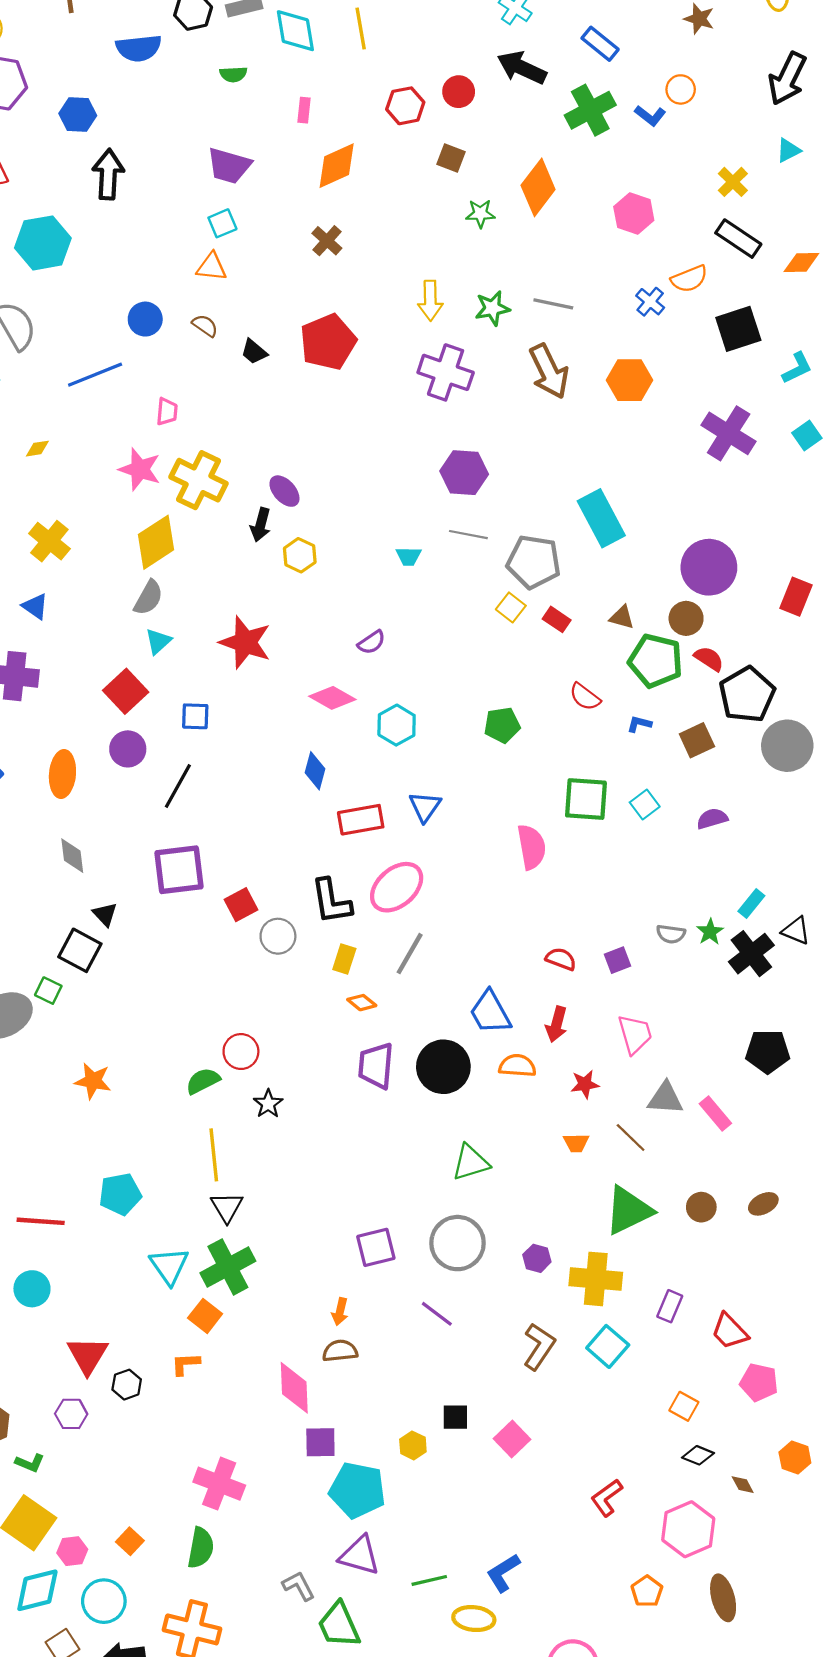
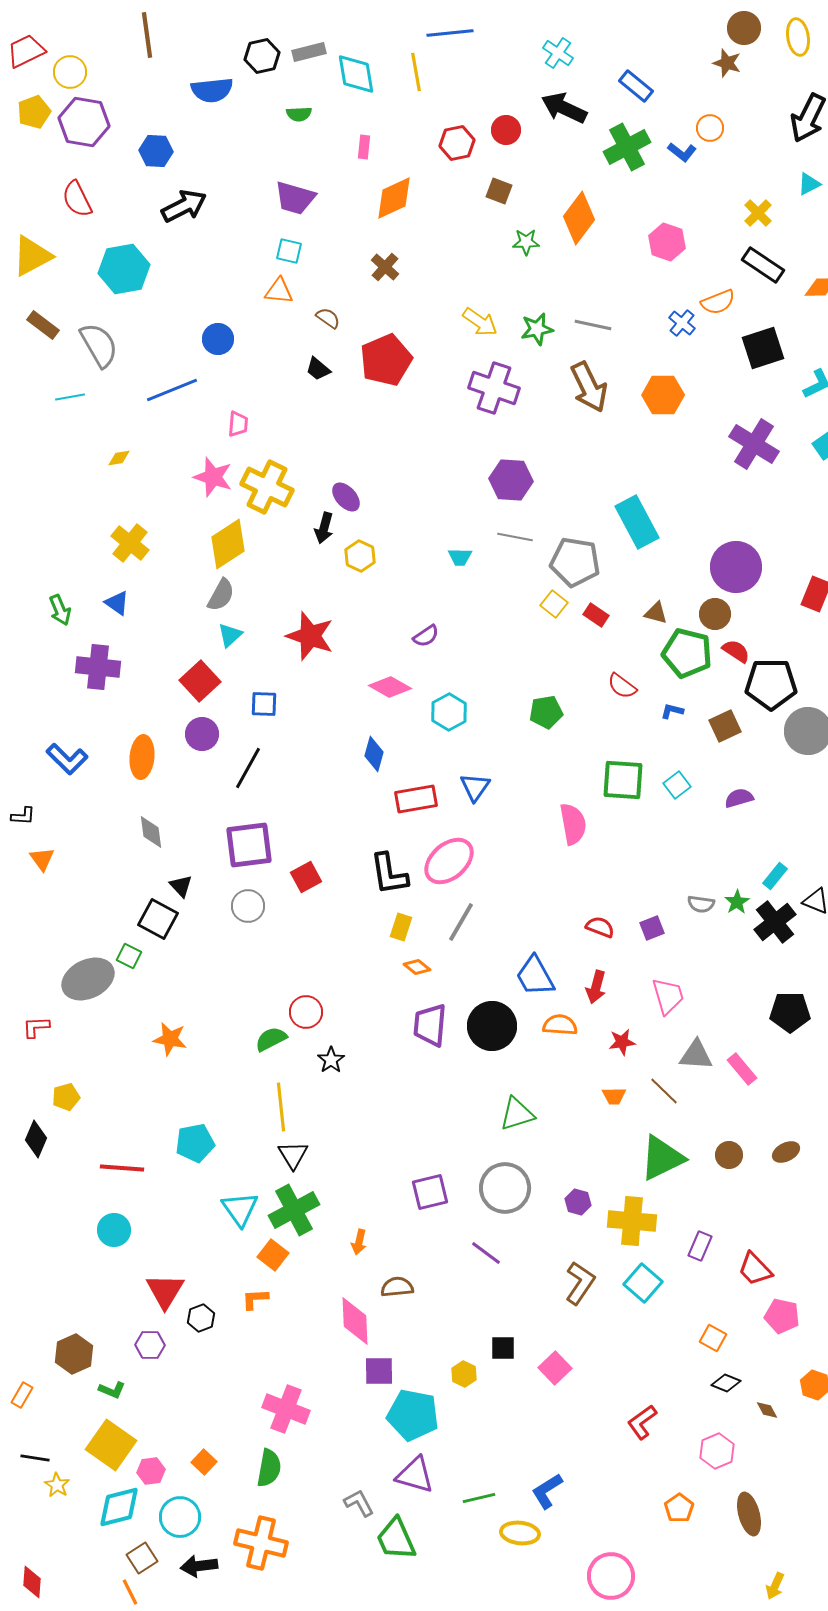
black arrow: (108, 174) -> (184, 206), turned 60
cyan square: (222, 223) -> (289, 251), turned 36
yellow arrow: (430, 301) -> (480, 322), turned -54
brown semicircle: (205, 326) -> (328, 318), moved
black pentagon: (747, 695) -> (771, 684), turned 30
gray circle: (278, 936) -> (248, 906), moved
orange arrow: (340, 1312) -> (359, 1242), moved
pink hexagon: (688, 1529) -> (717, 1451), size x0.7

